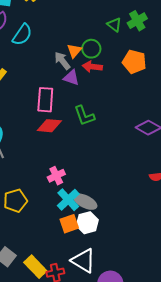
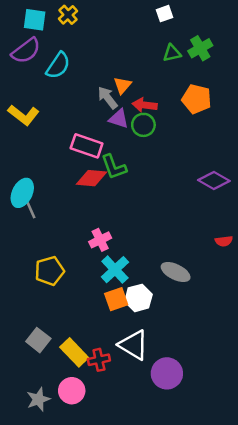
green triangle: (114, 25) -> (172, 53), turned -49
green circle: (91, 49) -> (143, 125), moved
pink rectangle: (45, 100) -> (87, 146), turned -75
green L-shape: (84, 116) -> (114, 167), moved
gray ellipse: (85, 202) -> (176, 272), moved

